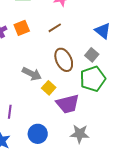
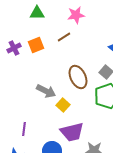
brown line: (55, 28) -> (64, 37), moved
purple trapezoid: (68, 104) -> (72, 132), moved

